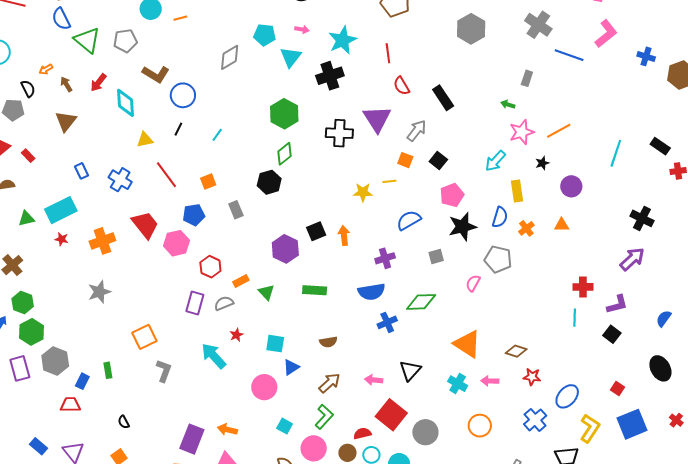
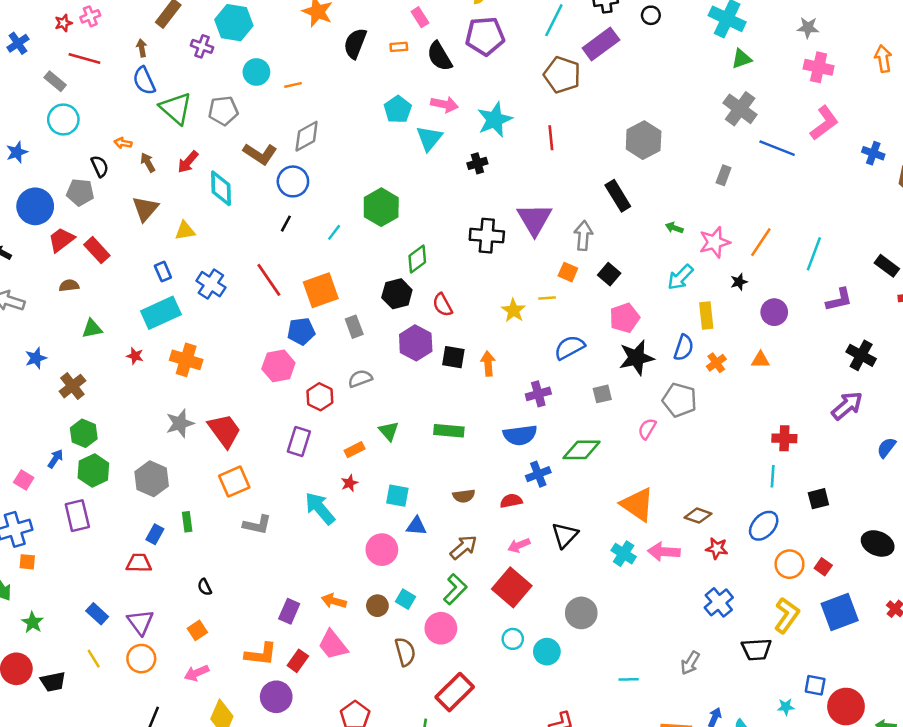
pink arrow: (302, 29) -> (444, 104), size x1.5
gray hexagon: (471, 29) -> (644, 140), moved
cyan pentagon: (265, 35) -> (398, 109), turned 30
gray diamond: (230, 57) -> (307, 136), moved
orange arrow: (46, 69) -> (123, 143), turned 40
black cross: (330, 76) -> (477, 163), size x0.6
red semicircle: (402, 86) -> (442, 305), moved
green arrow: (508, 104) -> (674, 228), moved
green hexagon: (284, 114) -> (381, 207), moved
gray arrow: (417, 131) -> (583, 236), turned -35
orange line: (559, 131) -> (761, 242), turned -30
yellow triangle: (145, 140) -> (185, 231), moved
cyan line: (616, 153) -> (814, 254), moved
red rectangle: (28, 156) -> (97, 250), size x1.5
orange square: (208, 181) -> (321, 290), size x1.8
yellow star: (363, 192) -> (514, 310), turned 30
cyan rectangle: (61, 210) -> (161, 313), moved
red trapezoid: (145, 225) -> (224, 431), moved
black square: (316, 231) -> (453, 357), turned 30
orange cross: (102, 241) -> (186, 360), turned 35
purple hexagon: (285, 249) -> (416, 343), moved
orange rectangle: (241, 281) -> (355, 450), moved
gray semicircle: (224, 303) -> (360, 379), moved
purple L-shape: (617, 304) -> (839, 300), moved
blue semicircle: (664, 318) -> (886, 448), moved
black square: (612, 334) -> (818, 499), turned 36
gray hexagon: (55, 361) -> (152, 479), moved
blue triangle: (291, 367) -> (416, 526), turned 36
black ellipse: (660, 368) -> (878, 543), turned -40
gray L-shape: (164, 371) -> (257, 525), turned 80
pink arrow: (374, 380) -> (519, 545), turned -30
pink arrow: (490, 381) -> (664, 552), size x1.4
blue ellipse: (567, 396) -> (764, 526), moved
red square: (391, 415) -> (512, 587), moved
orange circle: (480, 426) -> (789, 564), moved
red semicircle: (362, 433) -> (511, 501), moved
purple rectangle: (192, 439) -> (289, 611), size x0.7
brown circle: (347, 453) -> (377, 606), moved

